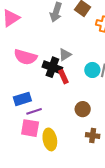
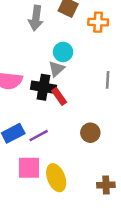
cyan circle: (92, 70) -> (63, 52), moved
purple line: (34, 111) -> (39, 136), moved
brown cross: (93, 135) -> (106, 185), moved

